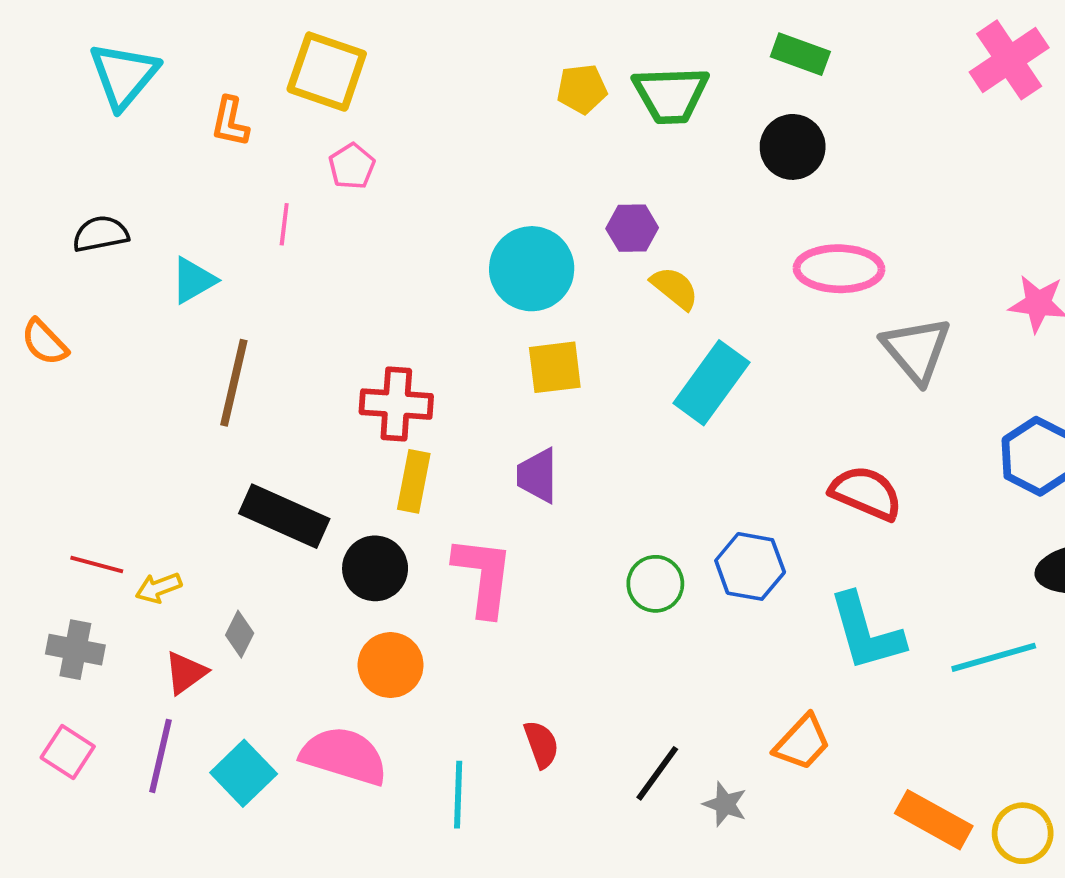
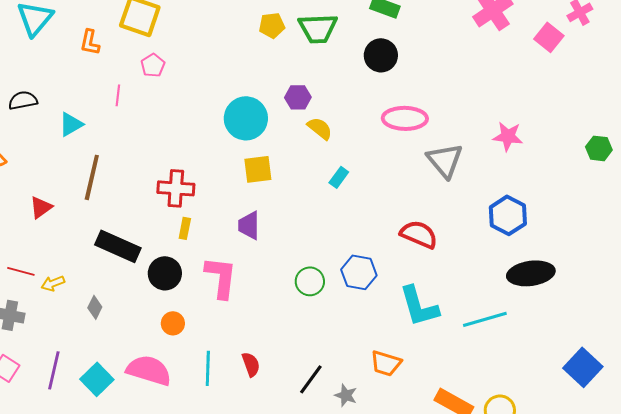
cyan rectangle: (711, 383) -> (339, 177), size x0.5
yellow rectangle: (414, 481) -> (185, 228), size x0.7
orange circle: (391, 665) -> (173, 323), size x0.7
red triangle: (186, 673) -> (41, 207), moved
orange trapezoid: (802, 742) -> (386, 363), turned 64
cyan line: (458, 795) -> (208, 368), moved

